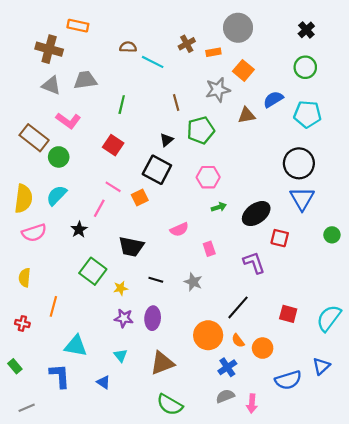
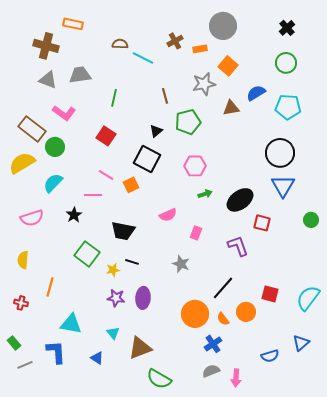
yellow semicircle: (23, 199) -> (22, 163), moved, turned -128
pink line: (99, 208) -> (93, 195), turned 60
pink rectangle: (209, 249) -> (196, 233), turned 40
black line: (156, 280) -> (132, 262), moved
orange circle: (263, 348) -> (246, 312), moved
brown triangle: (162, 363) -> (140, 348), moved
blue semicircle: (288, 380) -> (270, 356), size x0.7
gray line: (27, 408) -> (25, 365), moved

